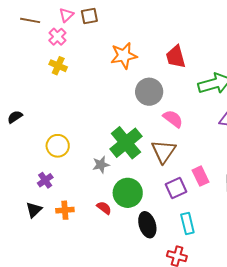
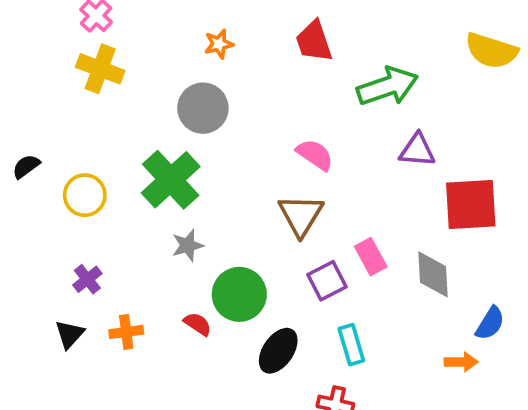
orange star: (124, 56) -> (219, 44), size x0.6
yellow cross: (58, 66) -> (100, 69), size x1.4
gray circle: (149, 92) -> (203, 108), moved
green cross: (126, 143) -> (171, 180), moved
yellow circle: (58, 146) -> (85, 195), moved
black ellipse: (147, 225) -> (278, 351), turned 55

